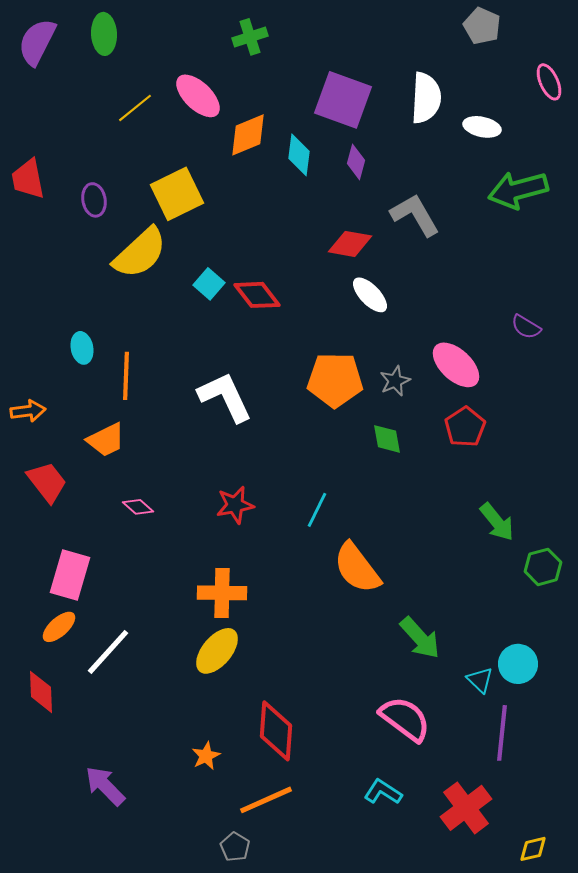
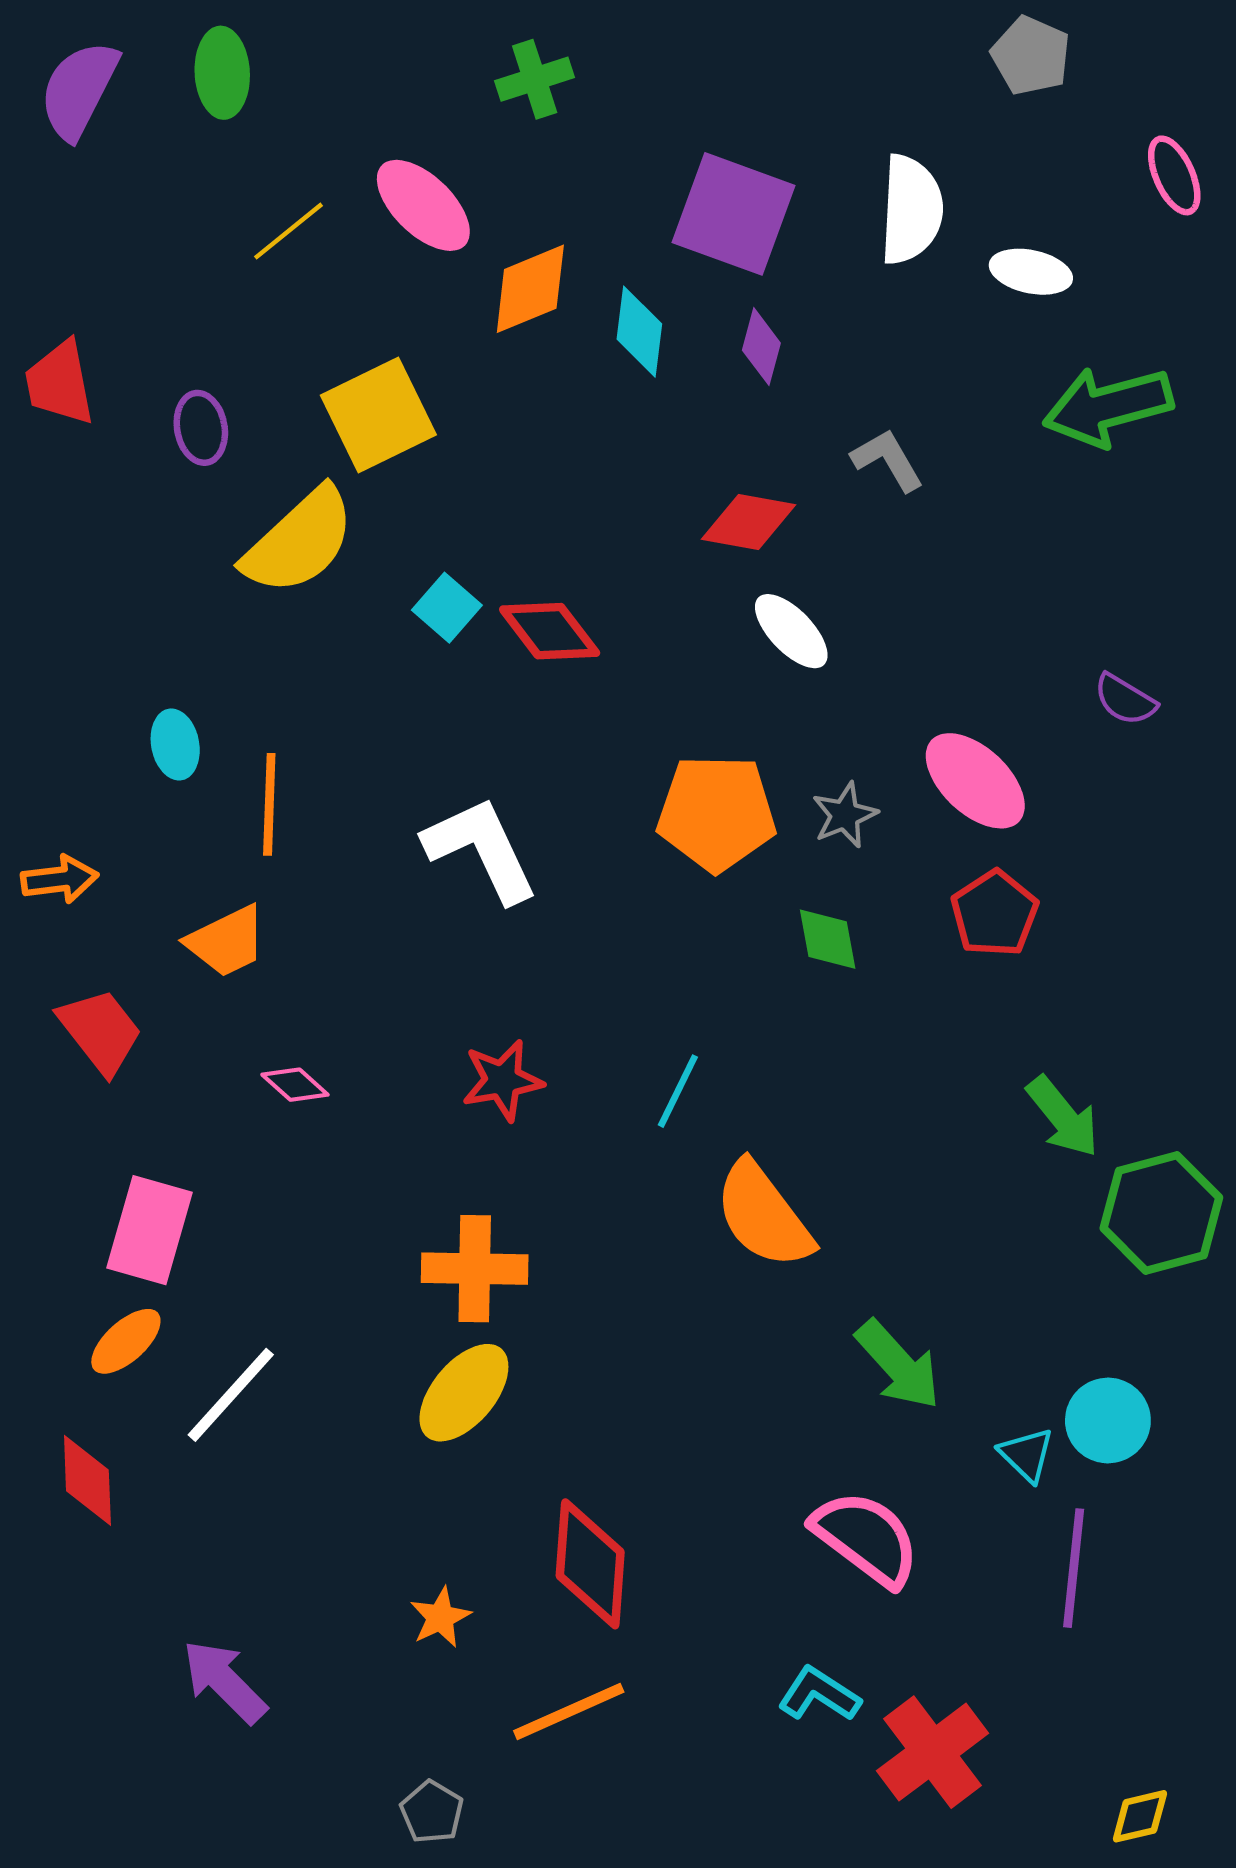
gray L-shape: (415, 215) -> (888, 460), size x0.7
green hexagon: (543, 567) -> (1161, 1213), size x1.5
red cross: (466, 808) -> (932, 1752), moved
gray pentagon: (235, 847) -> (432, 1812), moved

